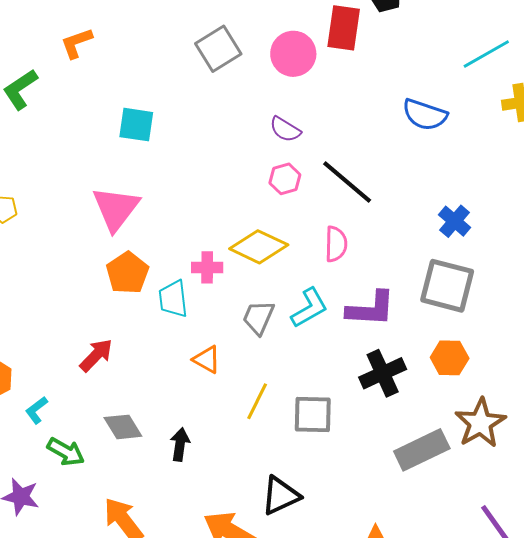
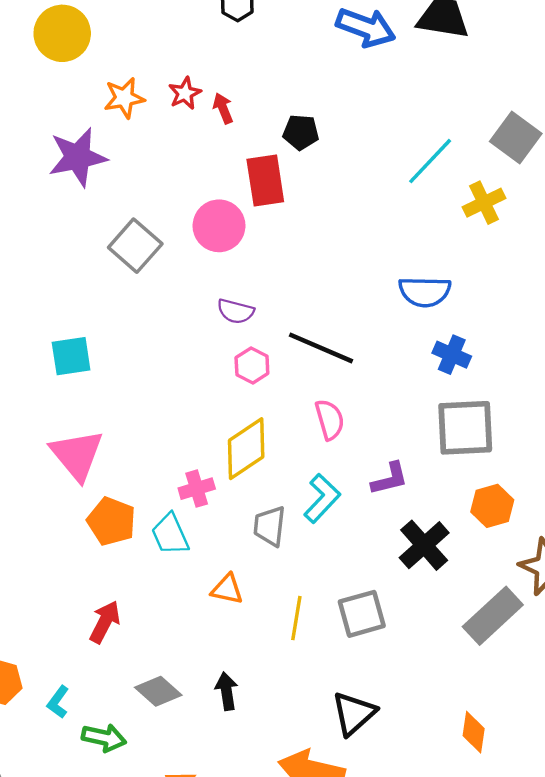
blue semicircle: (425, 115) -> (425, 292), moved
yellow diamond: (259, 247) -> (246, 449), turned -42
purple L-shape: (371, 309) -> (390, 479), size x0.7

